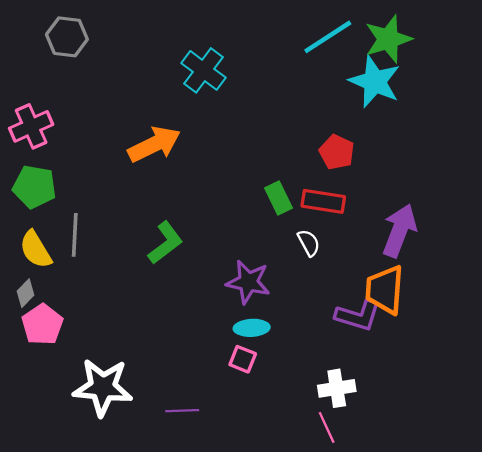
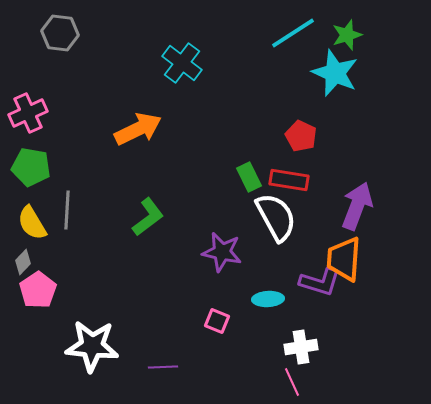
green star: (388, 39) -> (347, 35), size x0.7
white semicircle: (309, 243) -> (276, 217), size x2.0
cyan ellipse: (252, 328) -> (268, 299), moved

